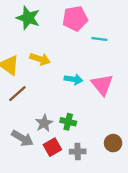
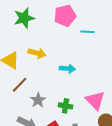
green star: (28, 18) -> (24, 18), turned -30
pink triangle: (102, 85) -> (95, 100), moved
gray star: (44, 123) -> (38, 100), moved

